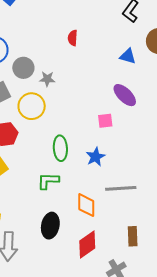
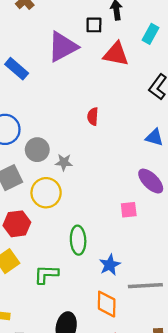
blue star: (96, 157) -> (110, 265), moved
green L-shape: (48, 181) -> (46, 274), moved

